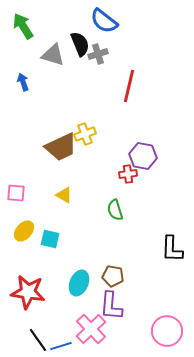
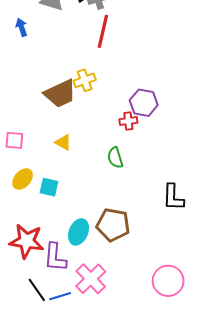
red line: (129, 86) -> (103, 31), moved
brown pentagon: (113, 276) -> (113, 225), size x1.5
purple L-shape: (111, 306) -> (55, 257), moved

